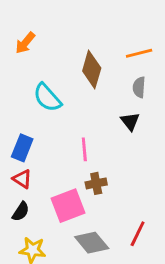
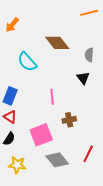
orange line: (139, 53) -> (89, 13), moved
brown diamond: (92, 70) -> (57, 43), turned -55
brown cross: (96, 183) -> (69, 120), moved

